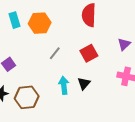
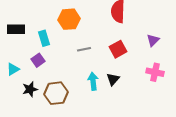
cyan rectangle: (15, 20) -> (44, 38), moved
gray line: (55, 53) -> (84, 49), turned 40

